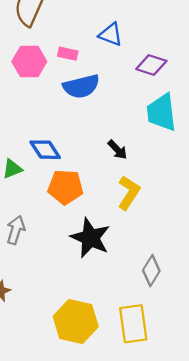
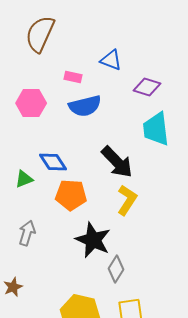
pink hexagon: (29, 62) -> (31, 103), moved
black arrow: (117, 150) -> (117, 162), size x1.8
gray diamond: (151, 271) -> (116, 269), moved

